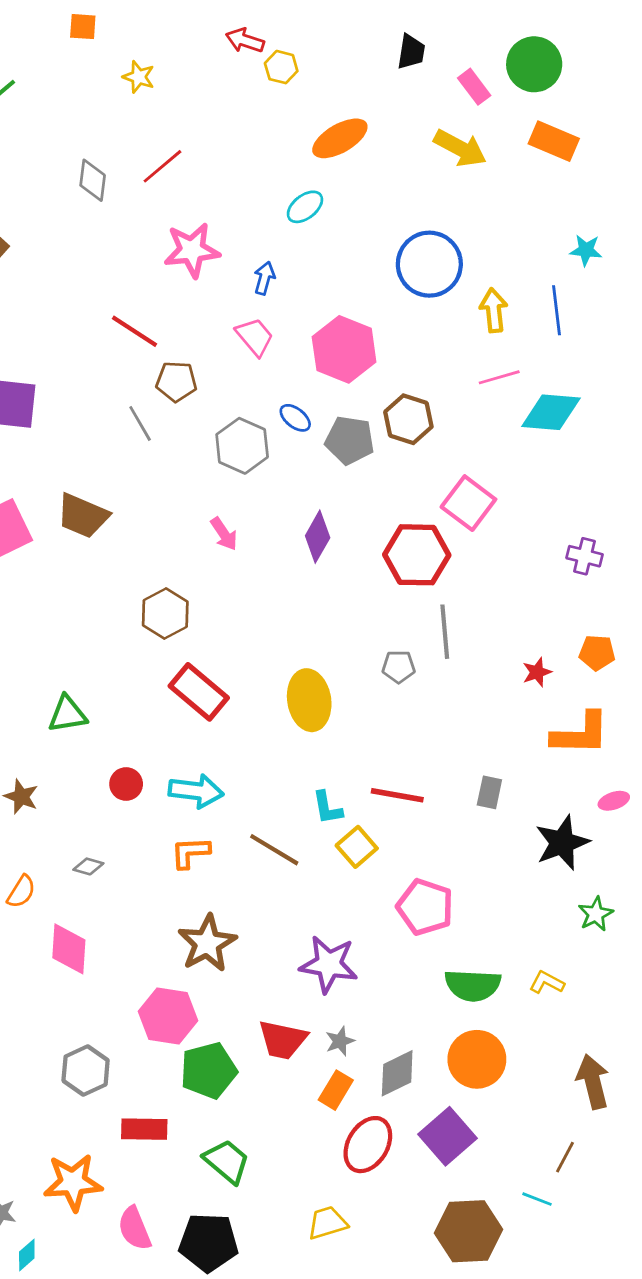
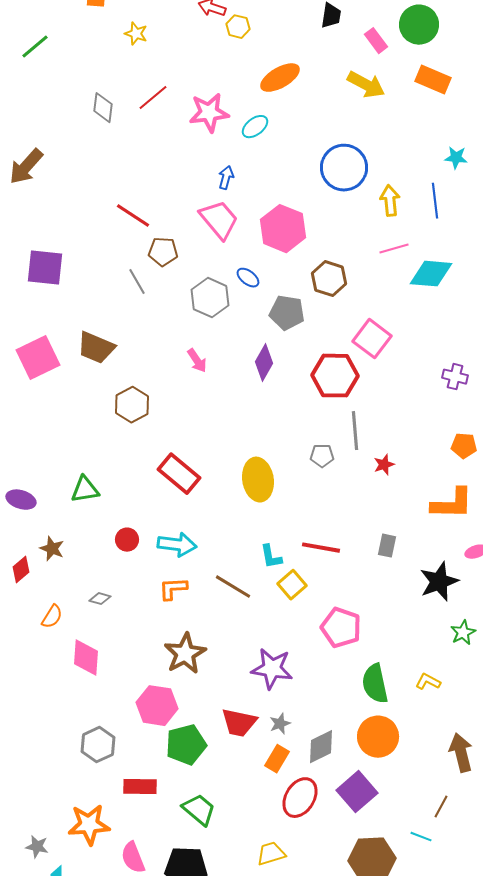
pink star: (192, 250) -> (209, 113), moved
pink trapezoid: (255, 337) -> (219, 220), size x1.4
gray pentagon: (350, 440) -> (287, 313), moved
brown hexagon: (165, 614) -> (132, 405), moved
red star: (537, 672) -> (384, 465), moved
green semicircle: (473, 985) -> (375, 684), turned 75

